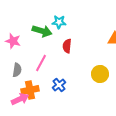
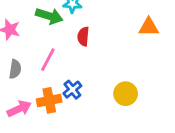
yellow circle: (100, 74) -> (126, 94), moved
orange cross: (30, 90) -> (49, 100), moved

